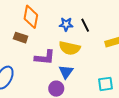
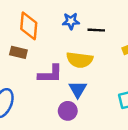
blue star: (66, 24) -> (71, 21), moved
black line: (85, 25) -> (96, 30), turned -56

